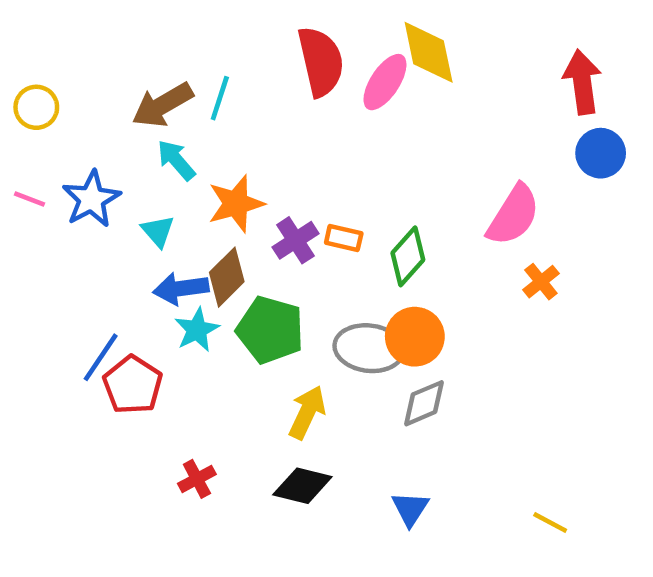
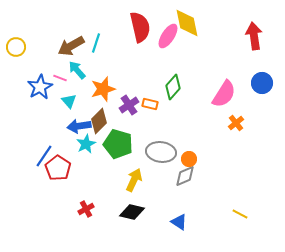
blue circle: (601, 153) -> (262, 83), moved
pink line: (29, 199) -> (60, 78), moved
green diamond: (408, 256) -> (173, 87), moved
orange circle: (415, 337) -> (189, 159), moved, size x0.6
blue triangle: (410, 509) -> (179, 222), turned -30
yellow line: (550, 522) -> (240, 214), moved

